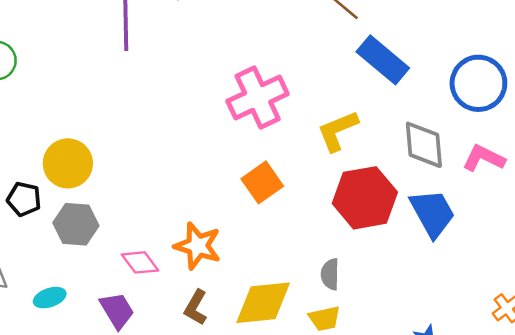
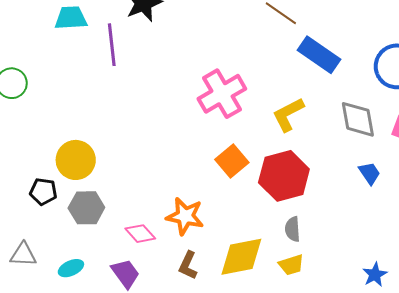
red hexagon: (365, 198) -> (284, 176), moved
blue trapezoid: (432, 213) -> (370, 173), size x0.6

